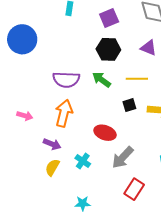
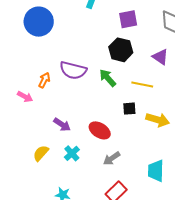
orange arrow: (64, 113) -> (44, 80), moved, size x0.6
purple arrow: (52, 144) -> (62, 125), moved
gray arrow: (123, 157) -> (112, 158), size x0.7

